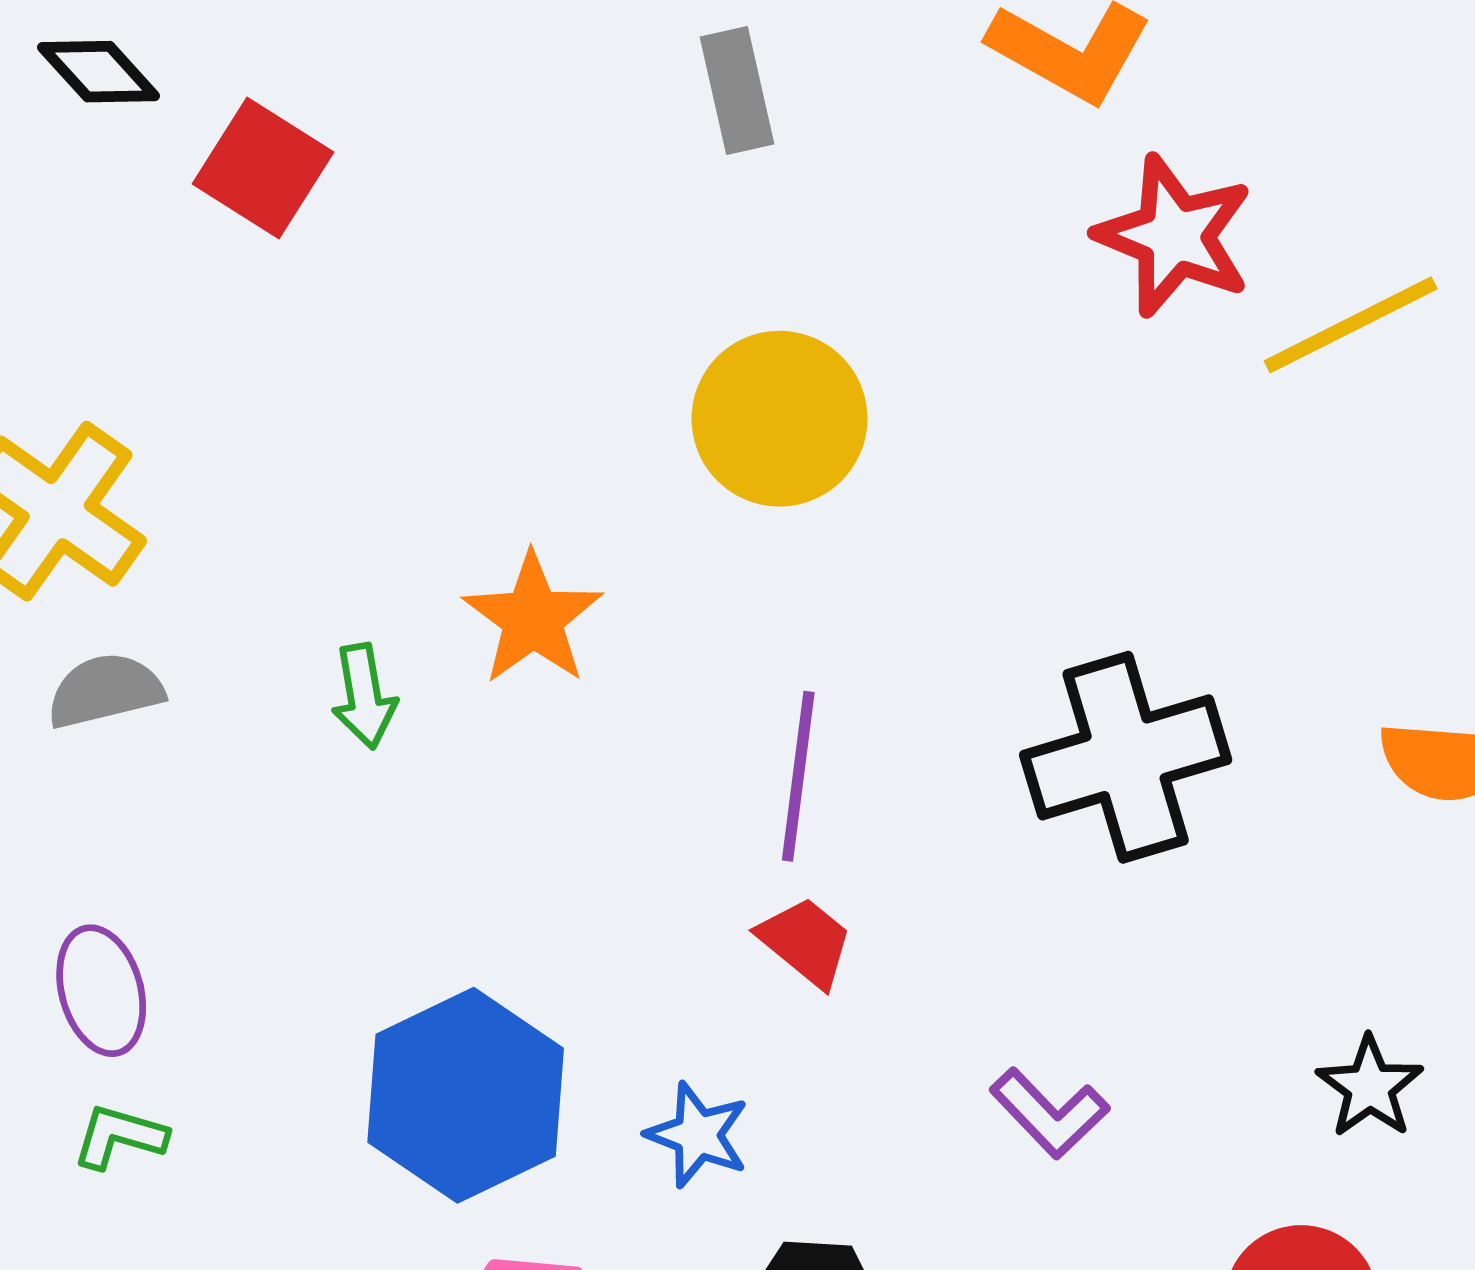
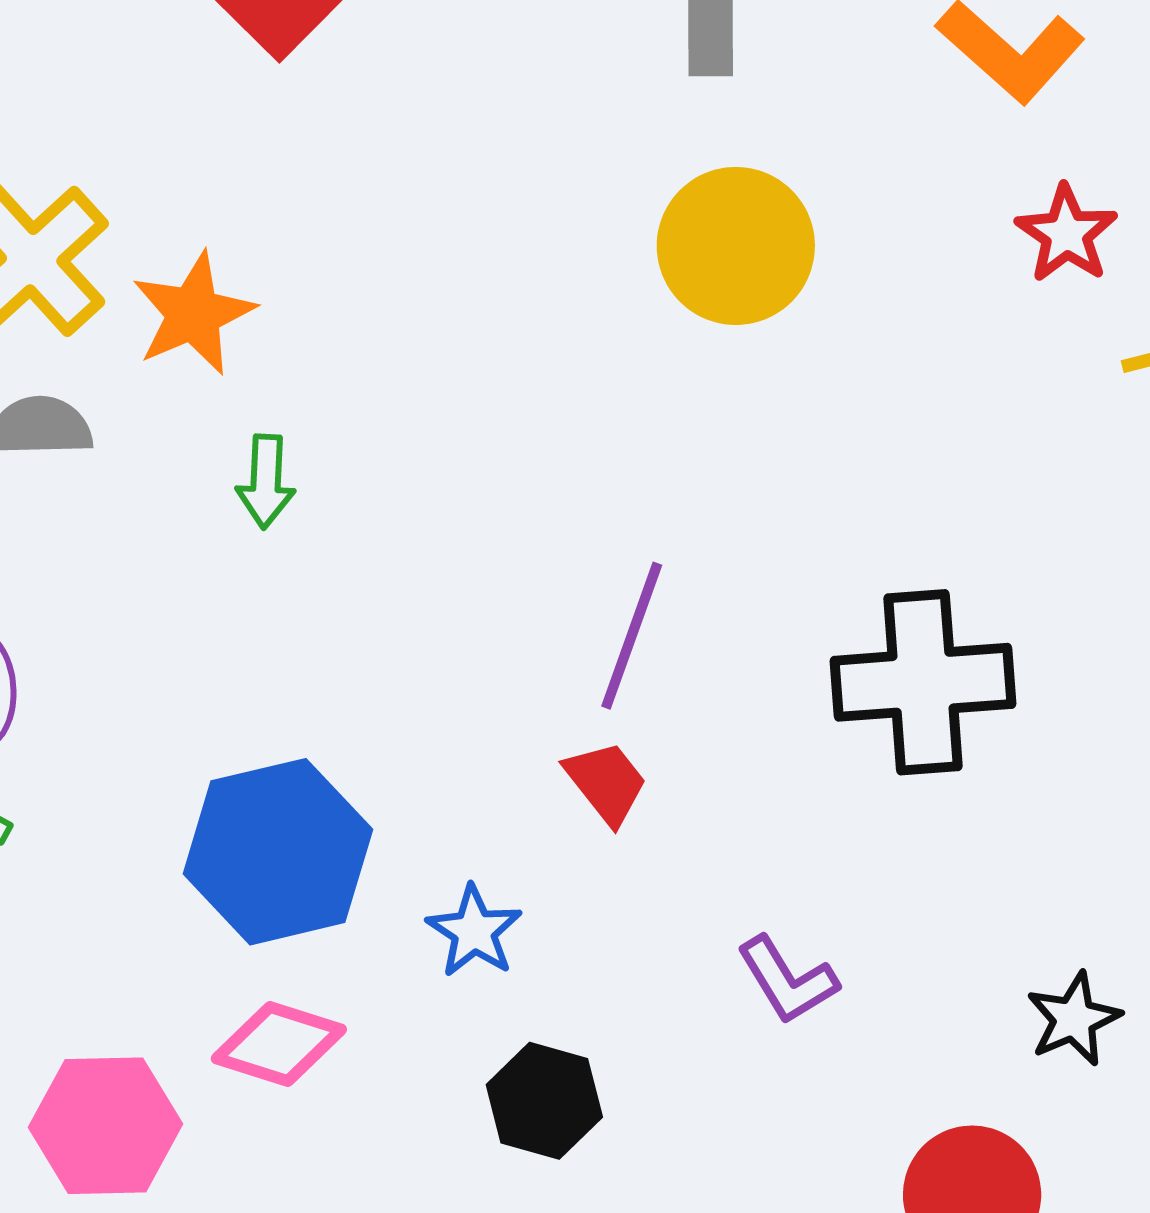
red star: (1174, 236) -> (1066, 234), size x0.7
yellow circle: (780, 419) -> (736, 246), moved
orange star: (533, 618) -> (193, 314), moved

